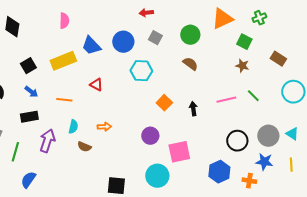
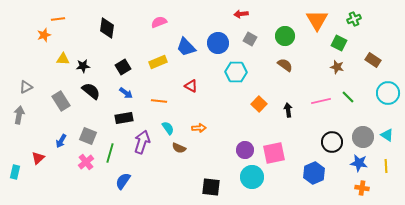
orange triangle: (222, 19) -> (317, 20), turned -35
pink semicircle: (64, 21) -> (159, 22), turned -112
yellow rectangle: (63, 61) -> (158, 62), size x0.7
cyan semicircle: (73, 127) -> (168, 128), turned -48
purple circle: (150, 136) -> (245, 150), moved
orange cross: (249, 181) -> (362, 188), moved

